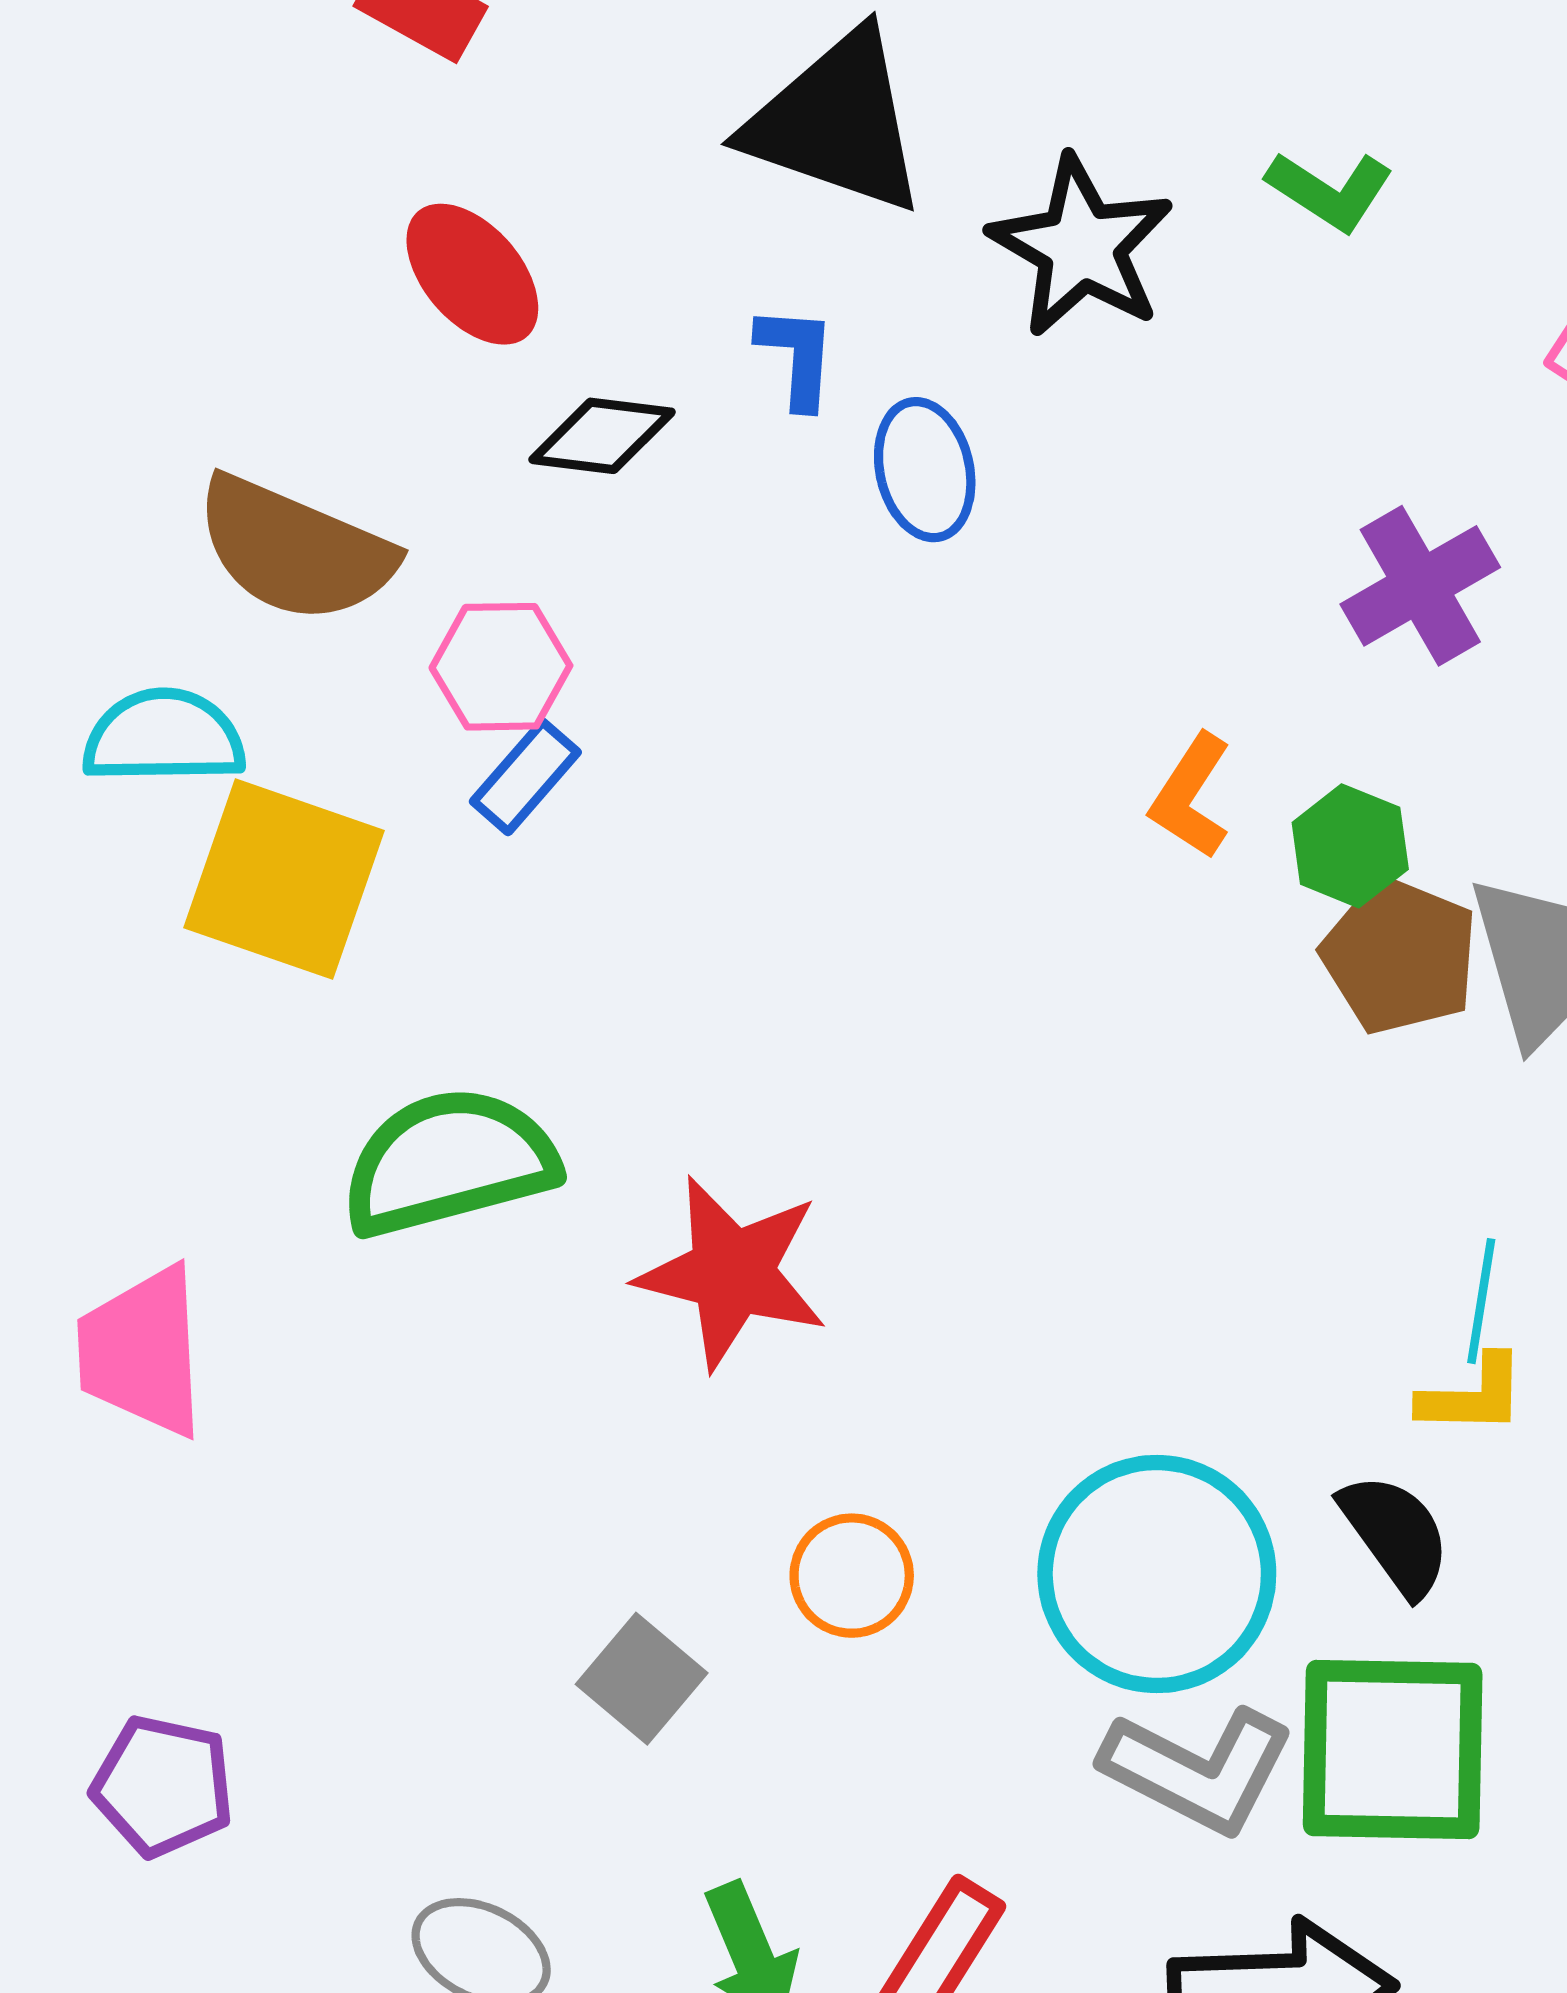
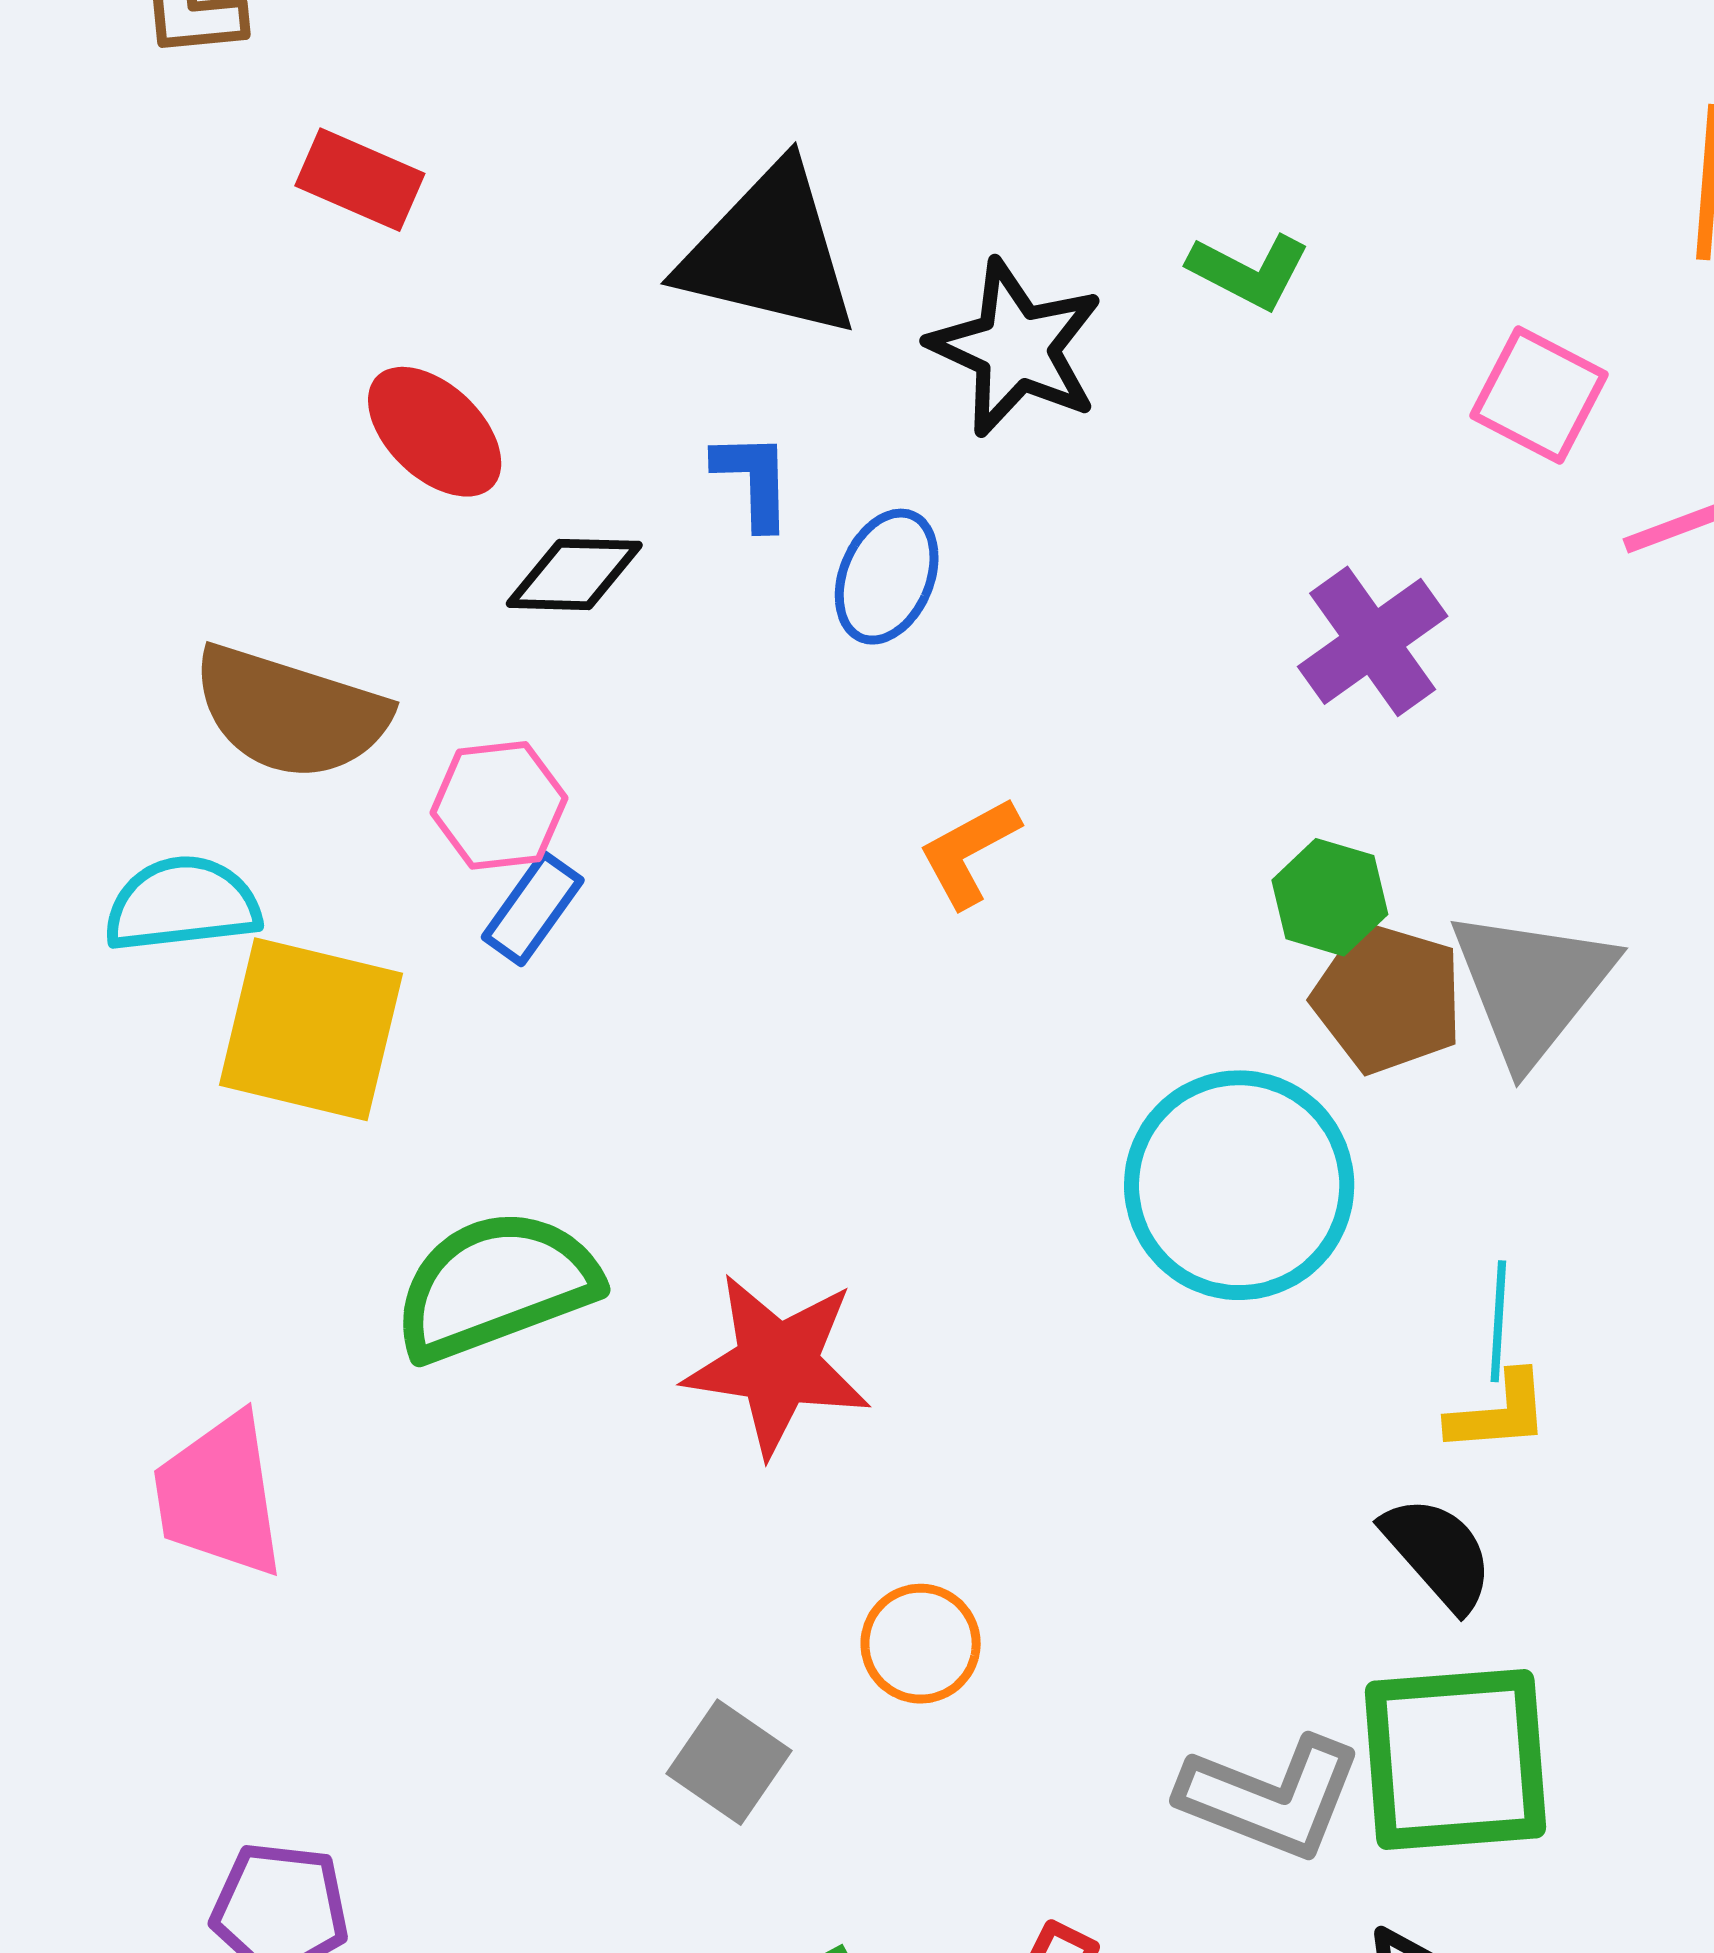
blue ellipse: (925, 470) -> (887, 577), turned 41
orange L-shape: (1191, 796) -> (969, 852), moved, turned 34
cyan circle: (1157, 1574) -> (1239, 1185), moved

